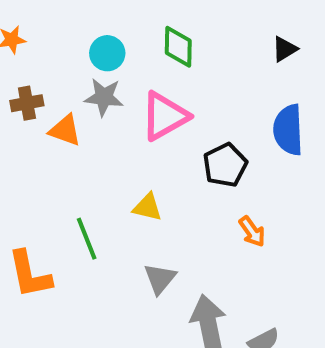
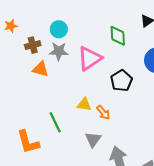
green diamond: (178, 47) -> (118, 36), moved
brown cross: (27, 103) -> (33, 45), moved
orange arrow: (252, 231) -> (103, 113), moved

